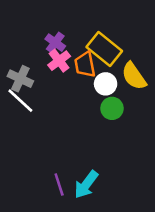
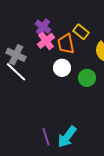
yellow rectangle: (104, 49) -> (81, 32), size x0.6
white circle: (106, 84) -> (62, 68), moved

